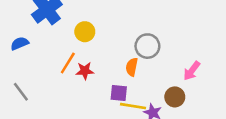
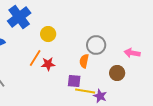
pink arrow: (192, 71) -> (132, 53), moved, turned 63
brown circle: (175, 97) -> (117, 73), moved

